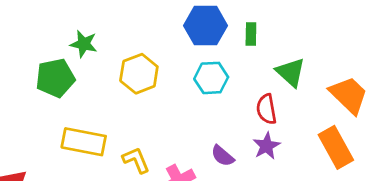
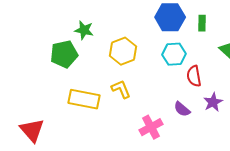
red semicircle: (266, 109) -> (194, 76), moved
yellow L-shape: (136, 160) -> (121, 89), moved

